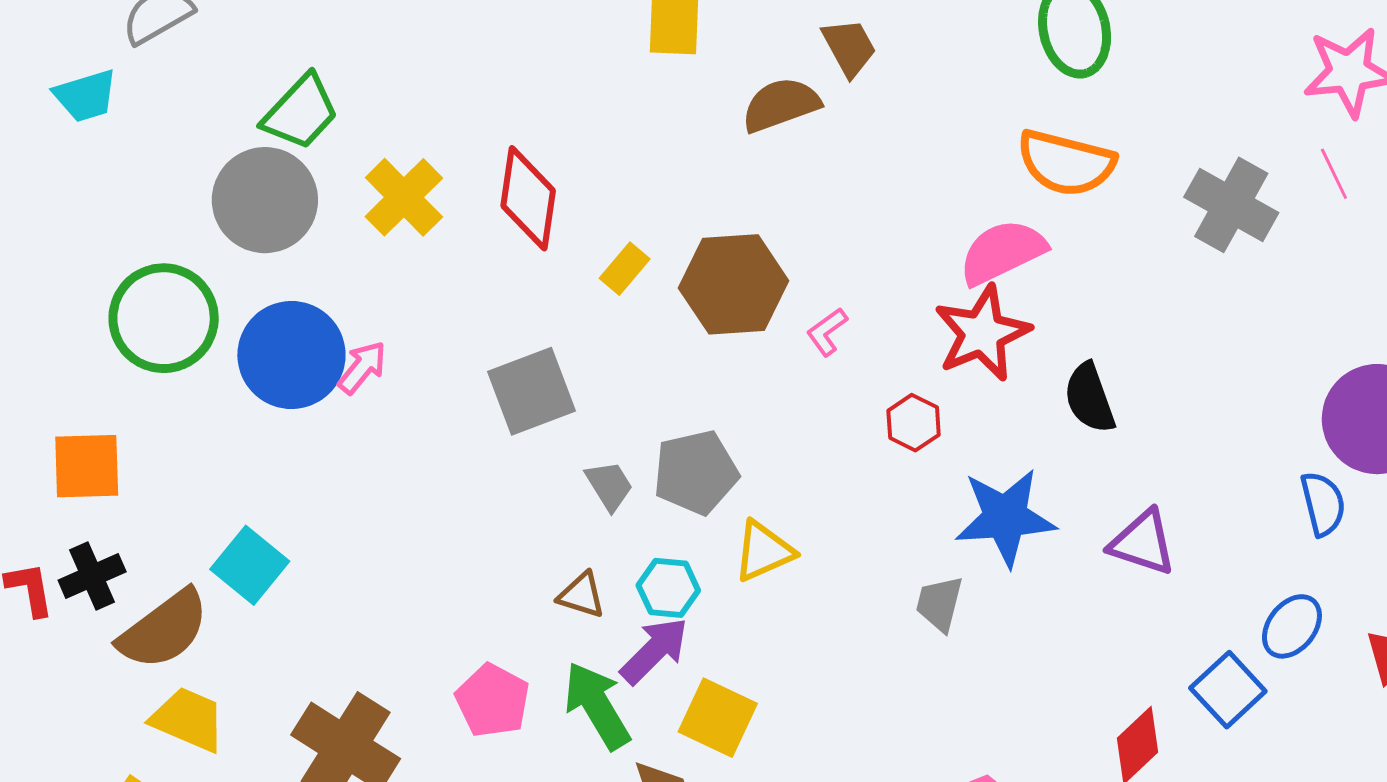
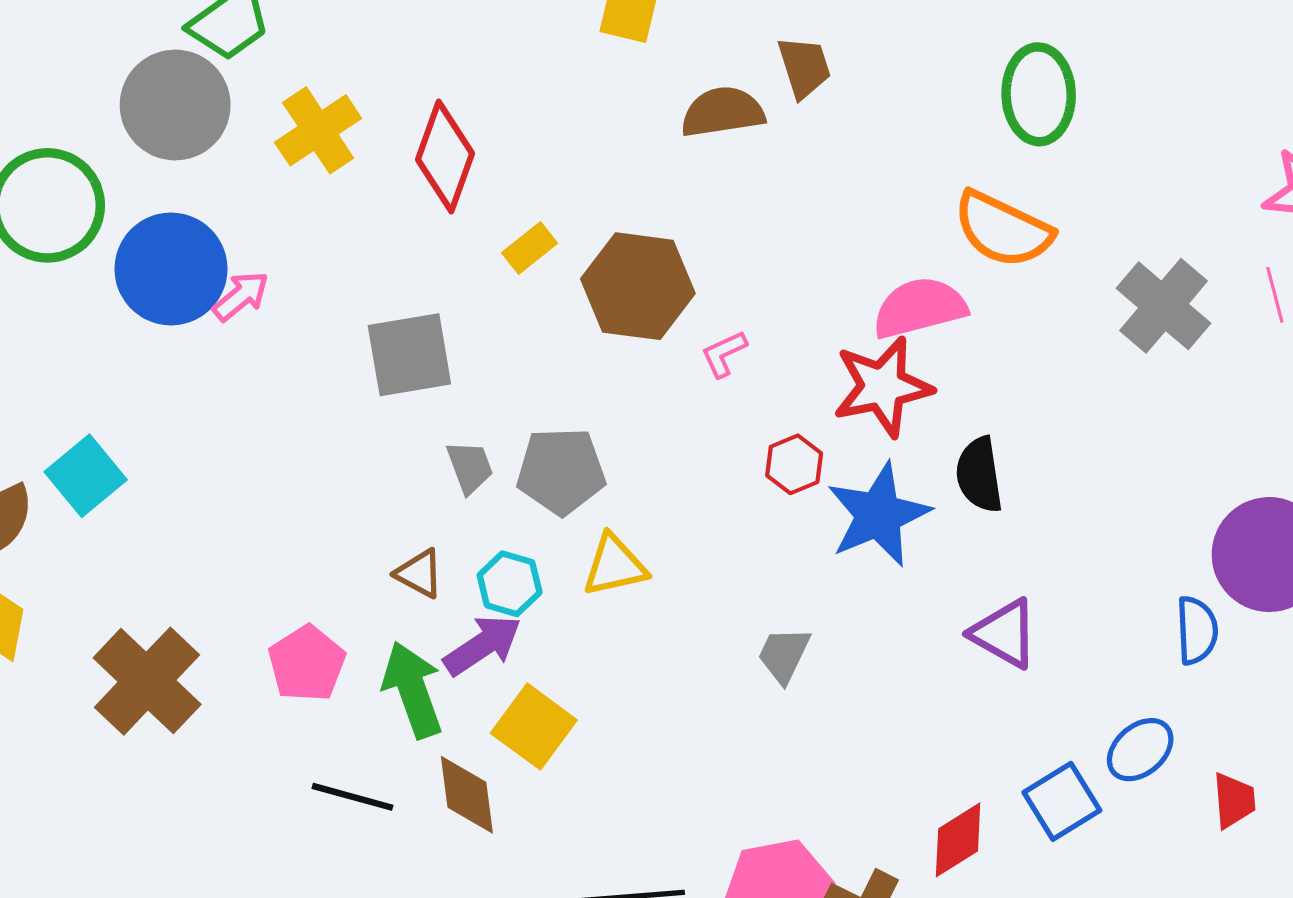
blue star: (1005, 517) -> (878, 515), moved, turned -30

